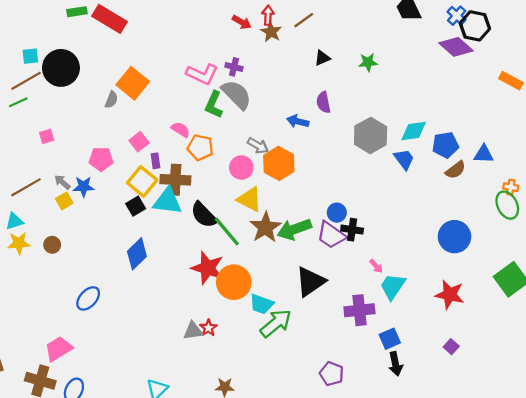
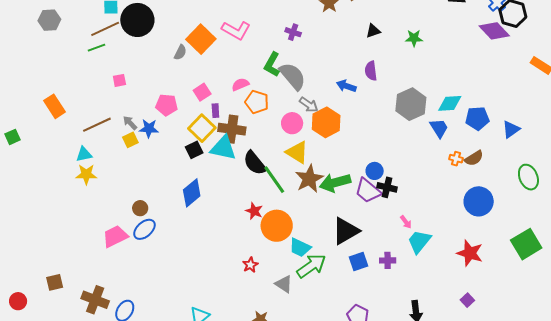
pink L-shape: (202, 74) -> (236, 30), moved
gray semicircle: (236, 95) -> (293, 76), moved
pink semicircle: (181, 130) -> (240, 84), turned -60
blue triangle: (484, 154) -> (511, 129), turned -42
brown semicircle: (456, 170) -> (474, 158), moved
orange cross: (511, 187) -> (456, 159), moved
brown circle: (52, 245) -> (140, 208), moved
red star: (208, 268) -> (254, 211), size x0.6
purple cross: (359, 310) -> (388, 260), size x0.6
gray triangle: (193, 331) -> (284, 284), moved, turned 36
blue square: (390, 339) -> (359, 261), moved
pink trapezoid: (59, 349) -> (115, 236), moved

